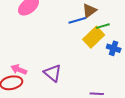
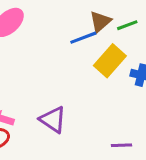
green line: (103, 26) -> (127, 25), moved

